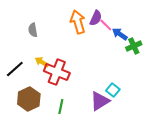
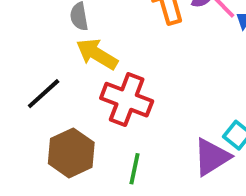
yellow arrow: (42, 62) -> (97, 54), moved, size x1.5

